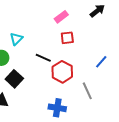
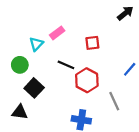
pink rectangle: (61, 17) -> (57, 33), moved

